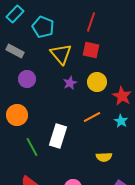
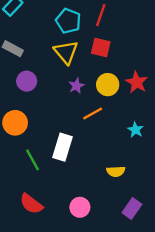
cyan pentagon: (43, 27) -> (68, 21), moved
red star: (122, 96) -> (137, 82), moved
orange line: (92, 117) -> (93, 114), moved

